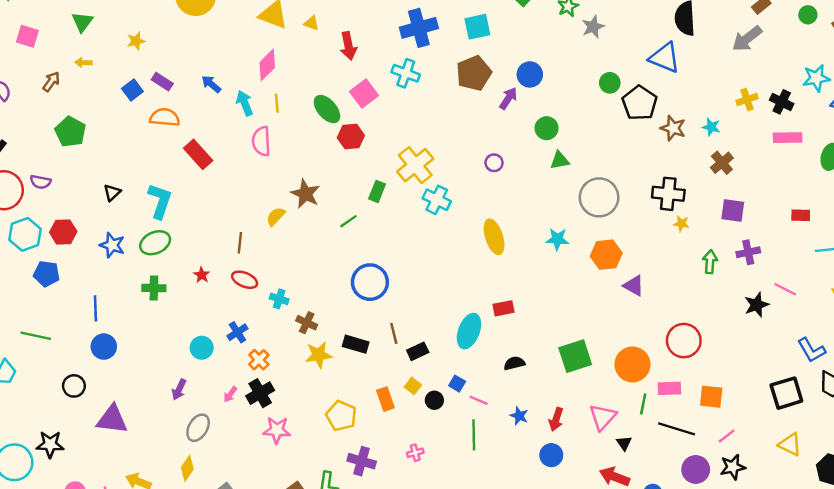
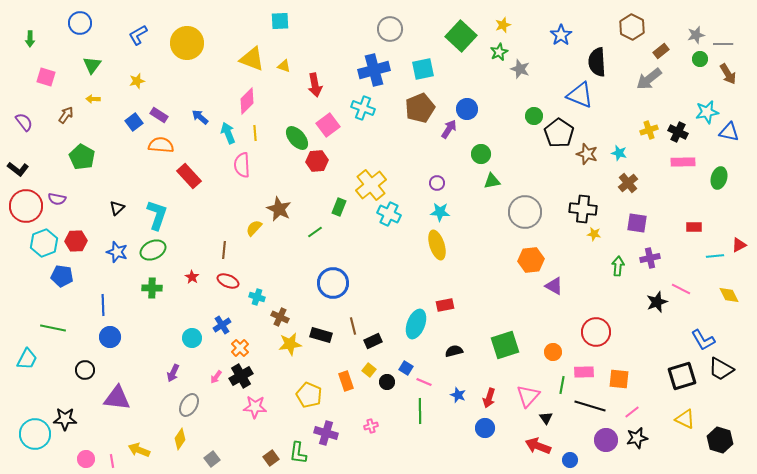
gray star: (593, 27) -> (520, 69), turned -30
cyan star: (557, 239) -> (440, 212), moved
orange circle: (632, 364) -> (553, 352), size x0.6

